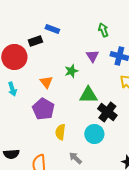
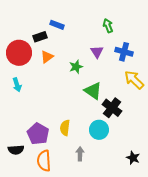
orange triangle: (46, 82) -> (47, 57), moved, turned 32
green triangle: (88, 95) -> (93, 91), turned 36
purple pentagon: (43, 109) -> (38, 134), moved
gray arrow: (75, 158) -> (80, 154), turned 48

